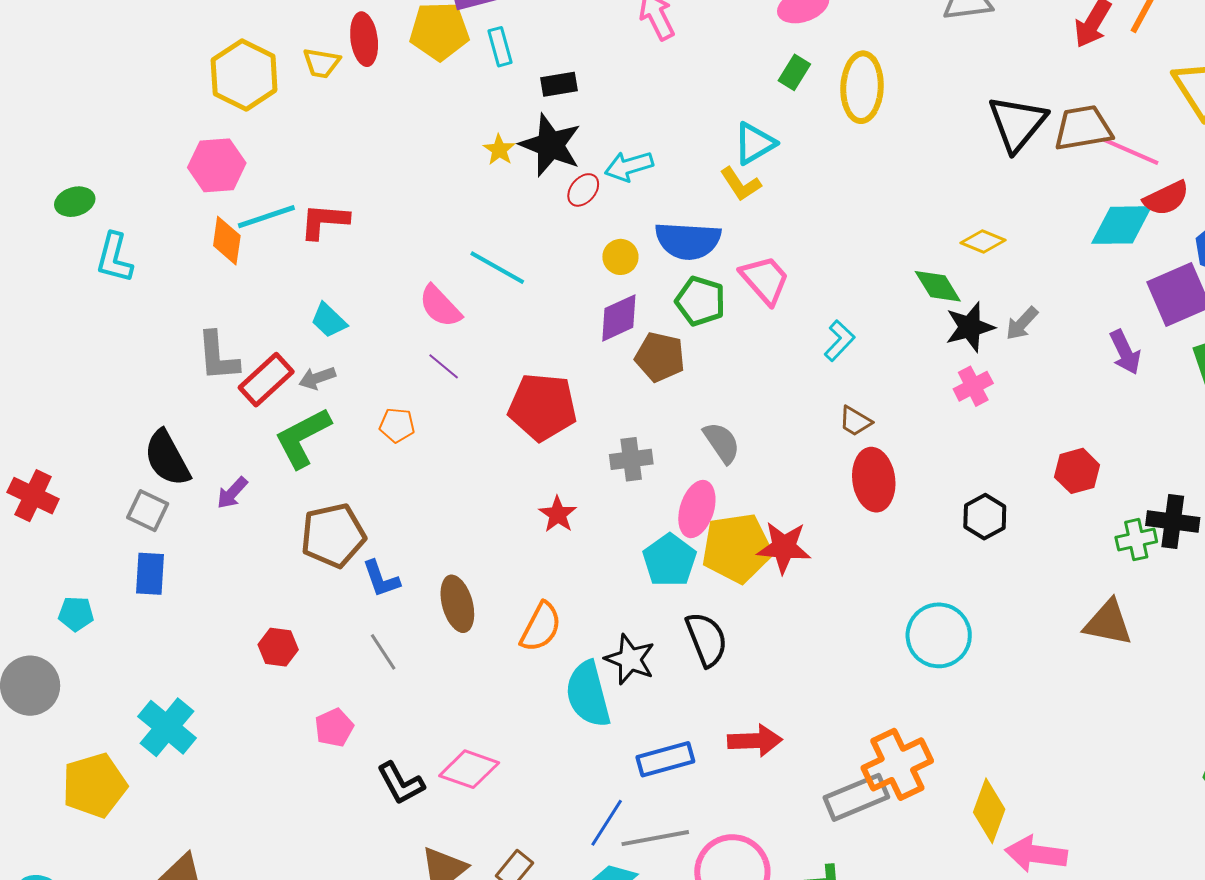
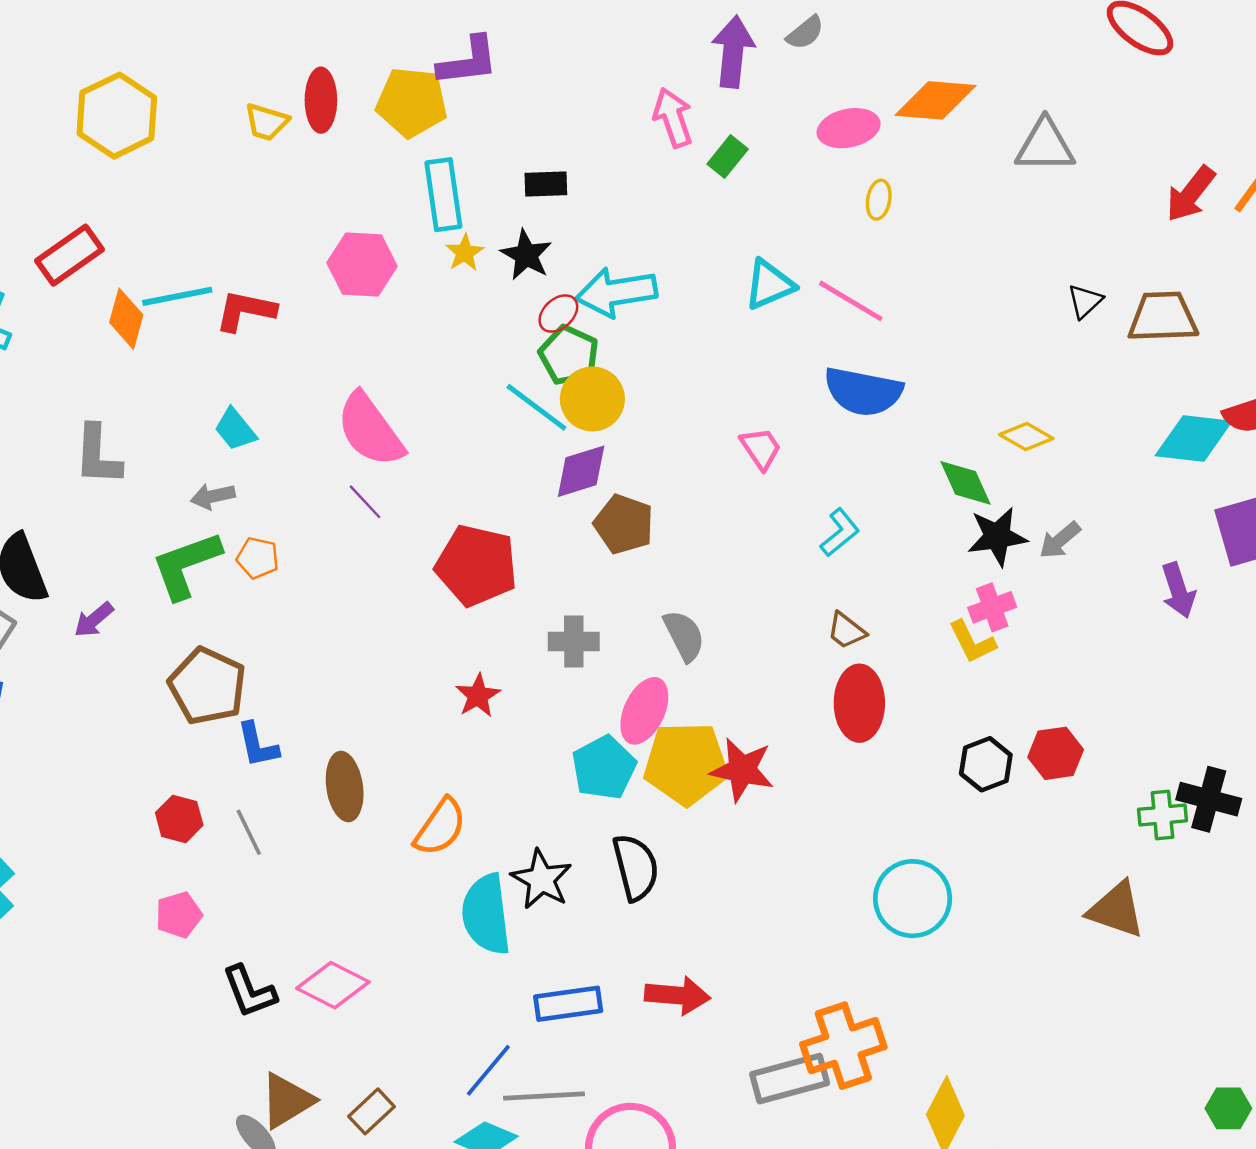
cyan rectangle: (500, 47) -> (443, 195), moved, size x1.5
green rectangle: (794, 72) -> (728, 157), moved
yellow hexagon: (244, 75) -> (117, 116), moved
yellow ellipse: (862, 87) -> (879, 200), moved, size x0.5
black triangle: (1017, 123) -> (1085, 301), size x0.5
black star: (550, 145) -> (526, 255), size x0.7
pink line: (1130, 151) -> (851, 301), moved
pink hexagon: (217, 165) -> (362, 265), moved
cyan arrow: (629, 166) -> (616, 292), size x1.4
yellow L-shape: (740, 184) -> (972, 642), moved
blue semicircle: (688, 241) -> (863, 392), moved
yellow circle: (620, 257) -> (592, 399), size x1.5
cyan line: (497, 268) -> (536, 407), moved
pink trapezoid: (765, 280) -> (761, 448), size x0.7
green pentagon: (700, 301) -> (569, 355), moved
pink semicircle: (440, 306) -> (370, 430), size x1.4
red rectangle: (266, 380) -> (69, 255), moved
orange pentagon: (397, 425) -> (258, 558), moved
red hexagon: (1077, 471) -> (1056, 753), moved
brown pentagon: (333, 536) -> (207, 686), turned 30
red hexagon: (278, 647) -> (179, 819), moved

